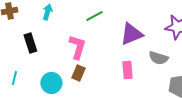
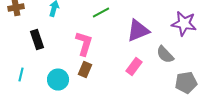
gray semicircle: (158, 58) -> (165, 55), turned 30
pink rectangle: (127, 70) -> (134, 67), turned 42

